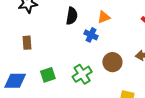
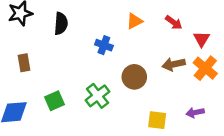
black semicircle: (72, 16) -> (61, 24), moved
orange triangle: (104, 17) -> (134, 21), moved

